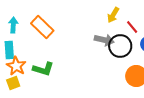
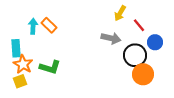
cyan arrow: (13, 25) -> (33, 26), moved
orange rectangle: (42, 27) -> (49, 25), size x0.7
black circle: (120, 46) -> (135, 55), moved

